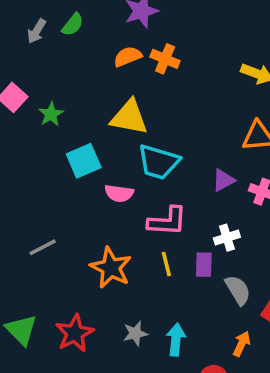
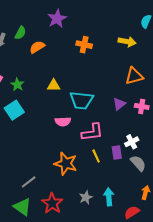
orange semicircle: (128, 57) -> (37, 47), moved
orange cross: (165, 59) -> (84, 45), moved
yellow triangle: (129, 117) -> (54, 85), moved, size x0.6
cyan square: (84, 161) -> (14, 110), moved
white cross: (227, 238) -> (132, 142), moved
gray line: (43, 247) -> (29, 182), moved

